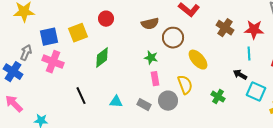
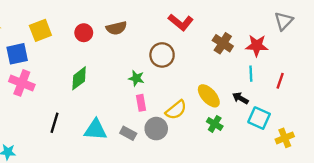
brown semicircle: (150, 24) -> (116, 28), moved
yellow square: (78, 33) -> (40, 30), moved
yellow ellipse: (198, 60) -> (209, 96), moved
yellow semicircle: (185, 85) -> (176, 110), turned 72
black line: (81, 96) -> (55, 123), turned 42
cyan triangle: (116, 102) -> (95, 130), size x1.5

